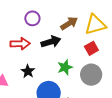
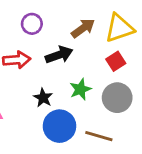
black star: (28, 71) -> (43, 98), moved

